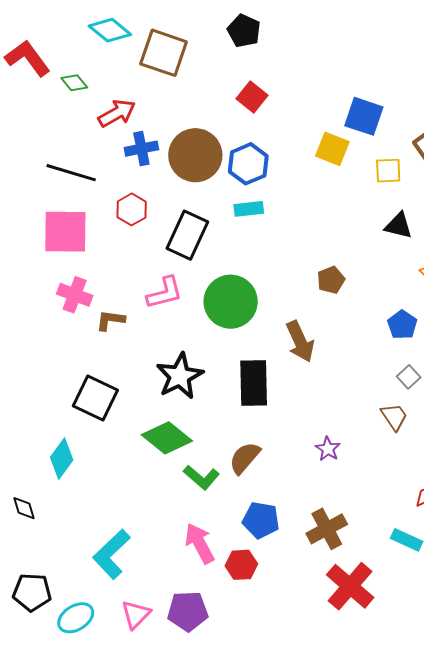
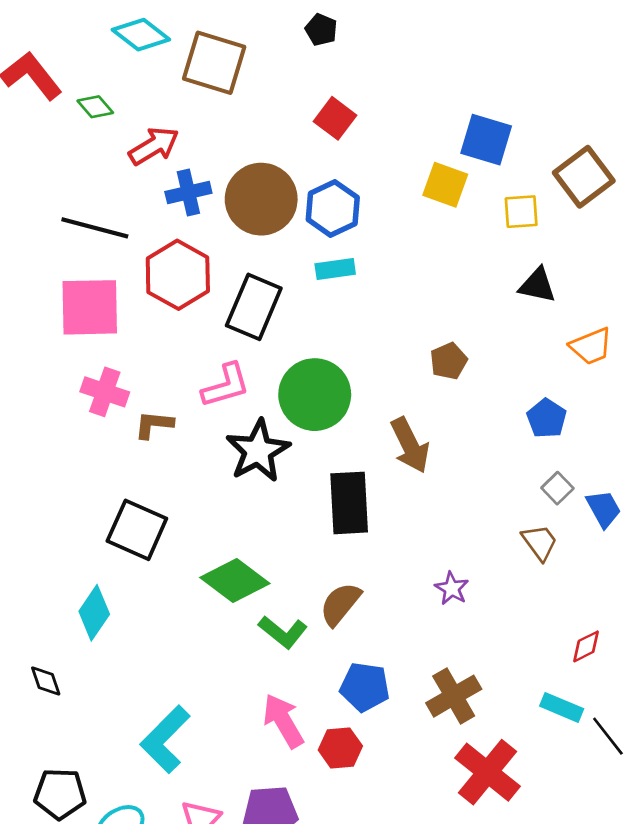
black pentagon: (244, 31) -> (321, 30), size x0.7
red hexagon: (132, 209) -> (178, 275), size x1.6
black star: (180, 376) -> (258, 451), moved

